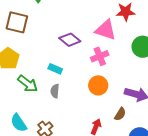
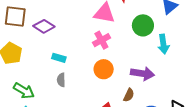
purple diamond: (70, 40) -> (44, 26), moved
green arrow: (28, 84) -> (24, 91), moved

